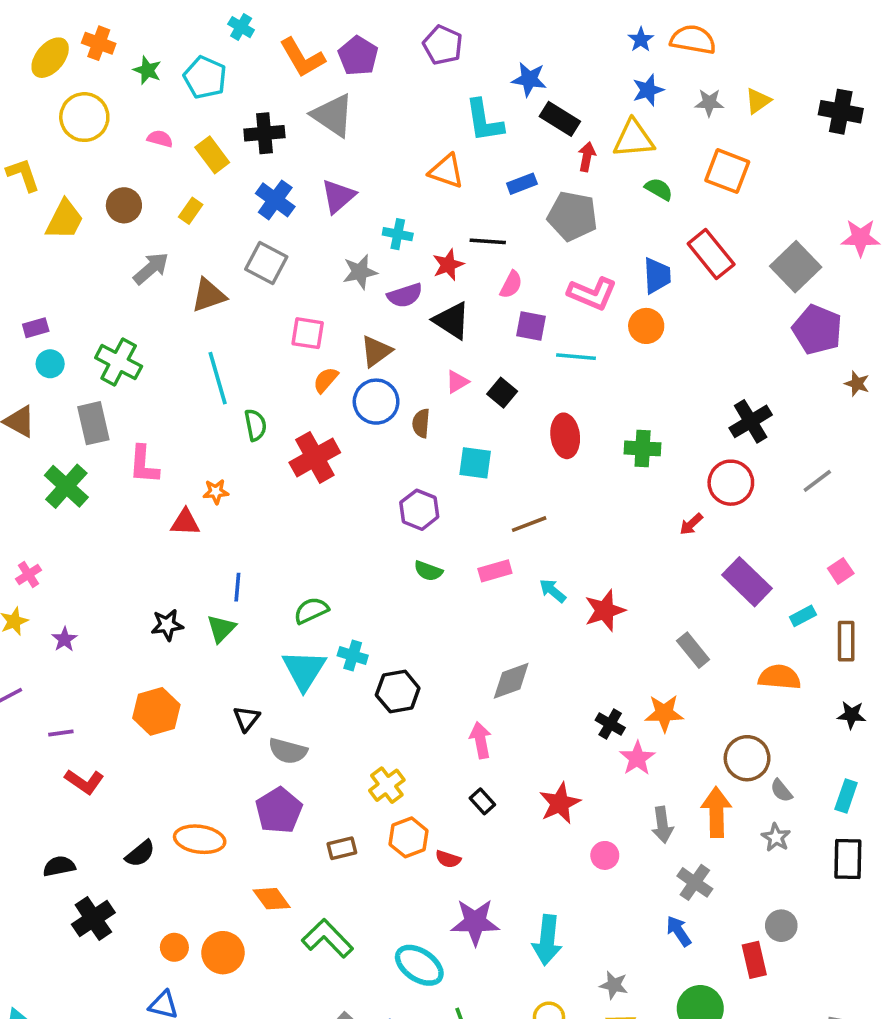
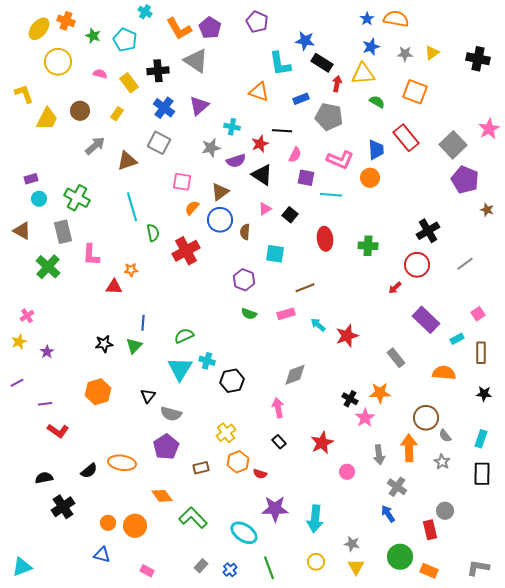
pink star: (861, 238) -> (489, 129), turned -30

